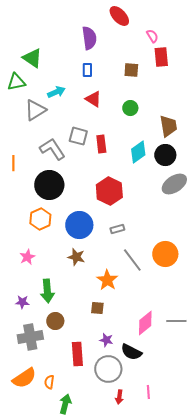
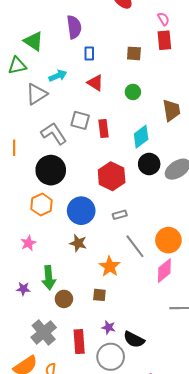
pink semicircle: (152, 36) -> (163, 19), moved
purple semicircle: (89, 38) -> (74, 27), moved
black circle: (165, 155) -> (149, 164), moved
brown circle: (55, 321) -> (64, 299), moved
pink diamond: (145, 323) -> (164, 271), moved
gray cross: (30, 337) -> (44, 332), moved, turned -30

